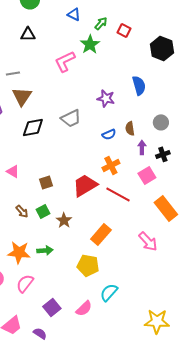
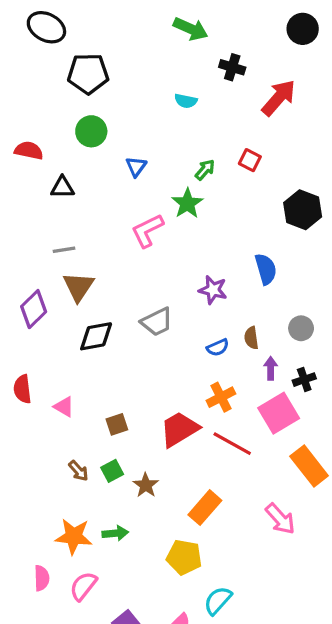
blue triangle: (74, 14) -> (136, 167), moved, turned 40
red square: (124, 30) -> (250, 160), moved
black triangle: (28, 34) -> (62, 187), moved
pink square: (147, 175) -> (279, 413), size x1.4

